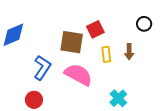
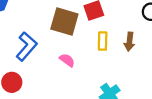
pink semicircle: (78, 75) -> (67, 60), size x0.5

